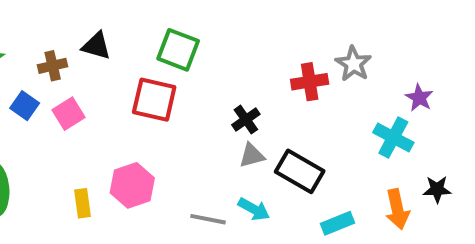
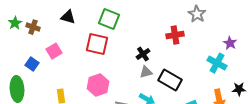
gray star: (353, 64) -> (197, 14), moved
brown cross: (53, 66) -> (33, 27), moved, turned 32
blue square: (25, 106) -> (32, 64), moved
pink hexagon: (132, 185) -> (98, 85), moved

